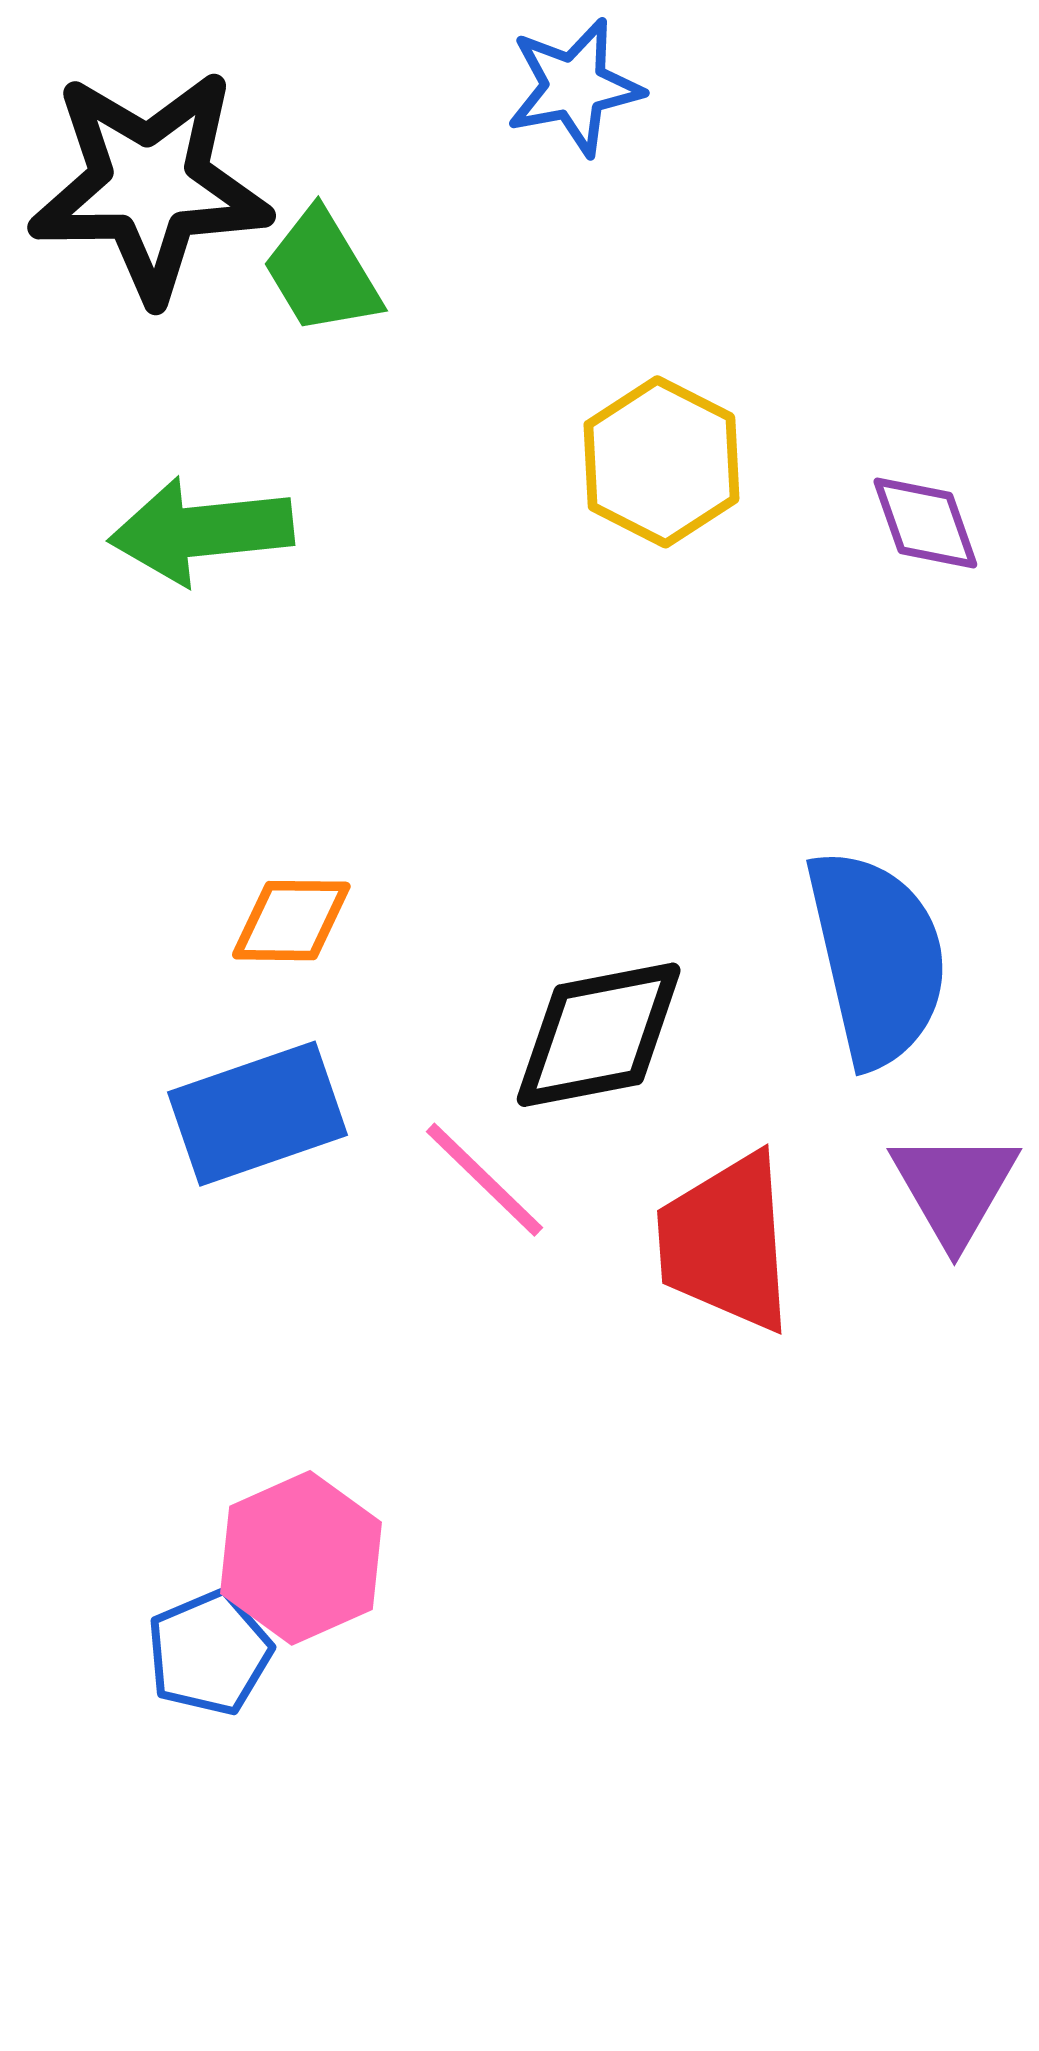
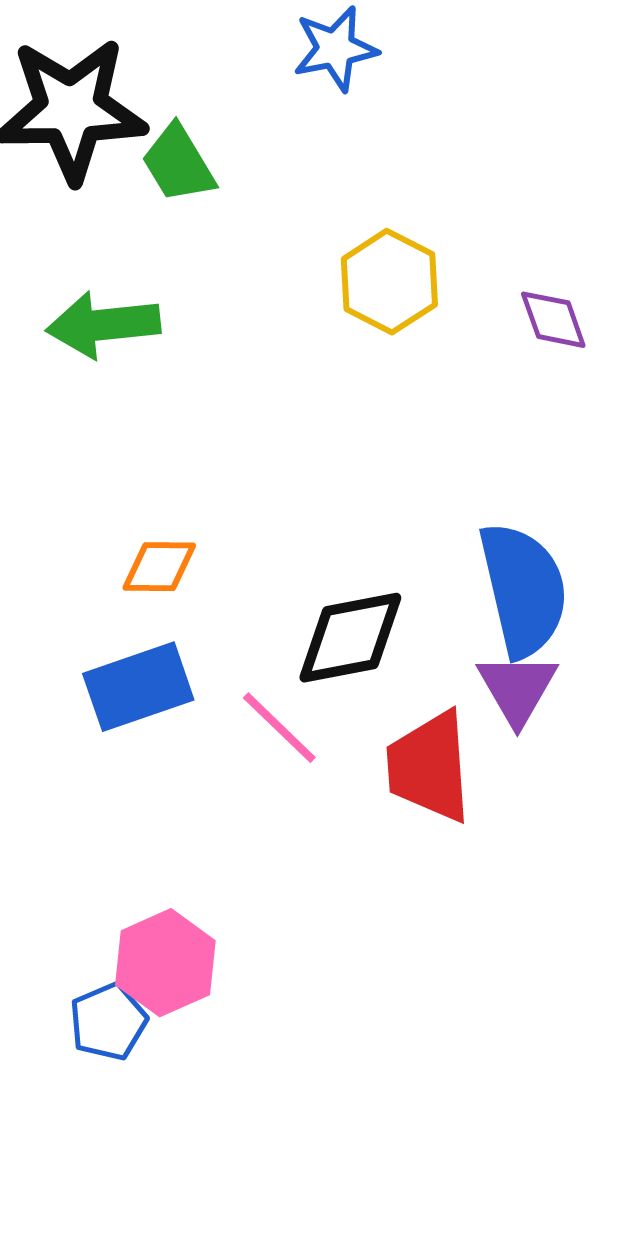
purple triangle: (954, 1188) -> (517, 689), moved

